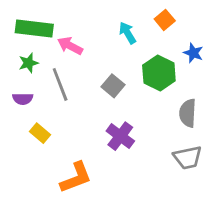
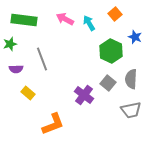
pink arrow: (70, 46) -> (65, 19), moved
green star: (29, 63) -> (10, 44), moved
gray square: (113, 86) -> (108, 83), moved

